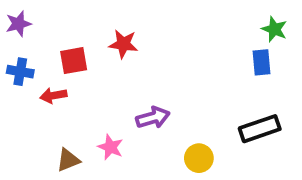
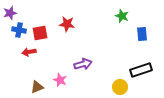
green star: (274, 29) -> (122, 16), moved
blue cross: (20, 72) -> (19, 30), moved
yellow circle: (199, 158) -> (120, 87), moved

